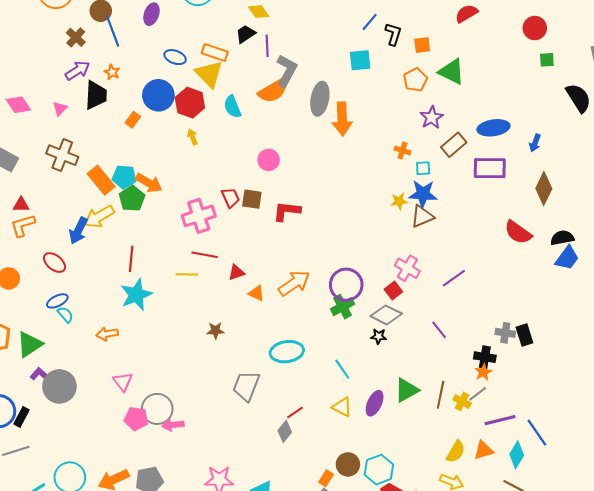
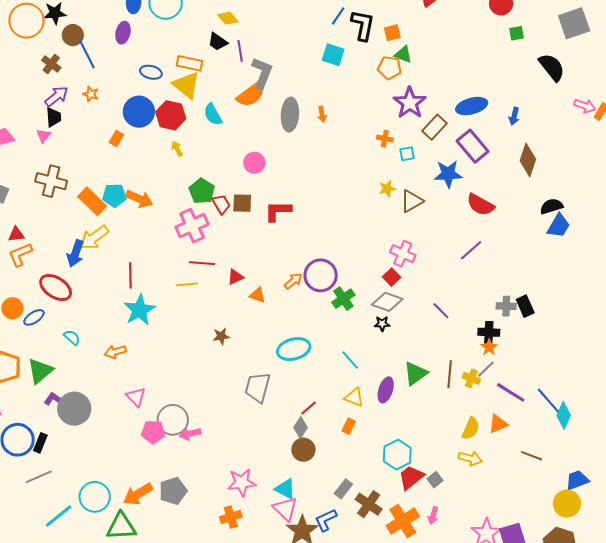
black trapezoid: (246, 34) -> (218, 42), turned -105
black L-shape: (393, 34) -> (363, 25), size x1.4
cyan square: (360, 60) -> (333, 55), turned 30
green triangle: (452, 72) -> (403, 54), moved, size x0.7
orange pentagon: (415, 80) -> (390, 68), turned -30
black trapezoid: (96, 95) -> (53, 117), moved, size x0.7
gray ellipse: (320, 99) -> (290, 115), moved
purple star: (432, 117) -> (410, 103), size x1.4
orange arrow: (342, 119) -> (322, 114), size x0.5
purple rectangle: (490, 168) -> (473, 146), turned 56
blue star: (423, 194) -> (448, 174), moved
green pentagon: (132, 199) -> (202, 191), moved
red semicircle: (518, 232) -> (480, 205), moved
red ellipse: (55, 263) -> (56, 288), size x1.4
purple line: (454, 278) -> (471, 250), moved
orange arrow: (294, 283) -> (293, 281), size x0.6
purple circle: (346, 285) -> (321, 275), moved
blue ellipse: (57, 301) -> (34, 317), moved
purple line: (500, 420) -> (511, 392), turned 52
cyan diamond: (517, 455) -> (564, 415), moved
brown circle: (348, 464) -> (303, 450), moved
orange rectangle: (326, 478) -> (349, 426), moved

